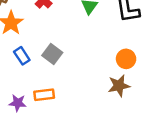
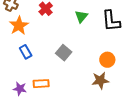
gray square: (52, 54) -> (64, 53), moved

